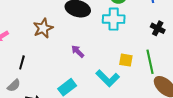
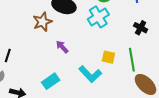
cyan cross: (114, 19) -> (98, 17), turned -35
brown star: (43, 28) -> (42, 22), moved

